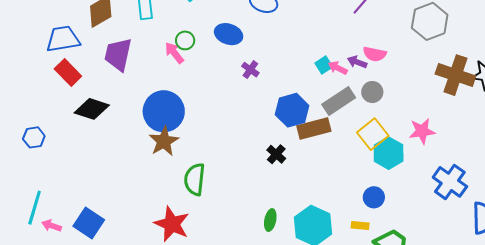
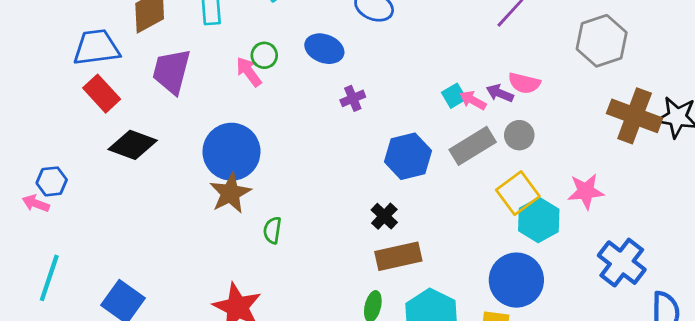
purple cross: (250, 70) -> (353, 98), turned 30
brown rectangle: (314, 129) -> (398, 256), moved
green semicircle: (195, 179) -> (272, 230), moved, size x0.6
blue circle: (374, 197) -> (516, 280), size x1.8
pink arrow: (52, 226) -> (36, 203), moved

